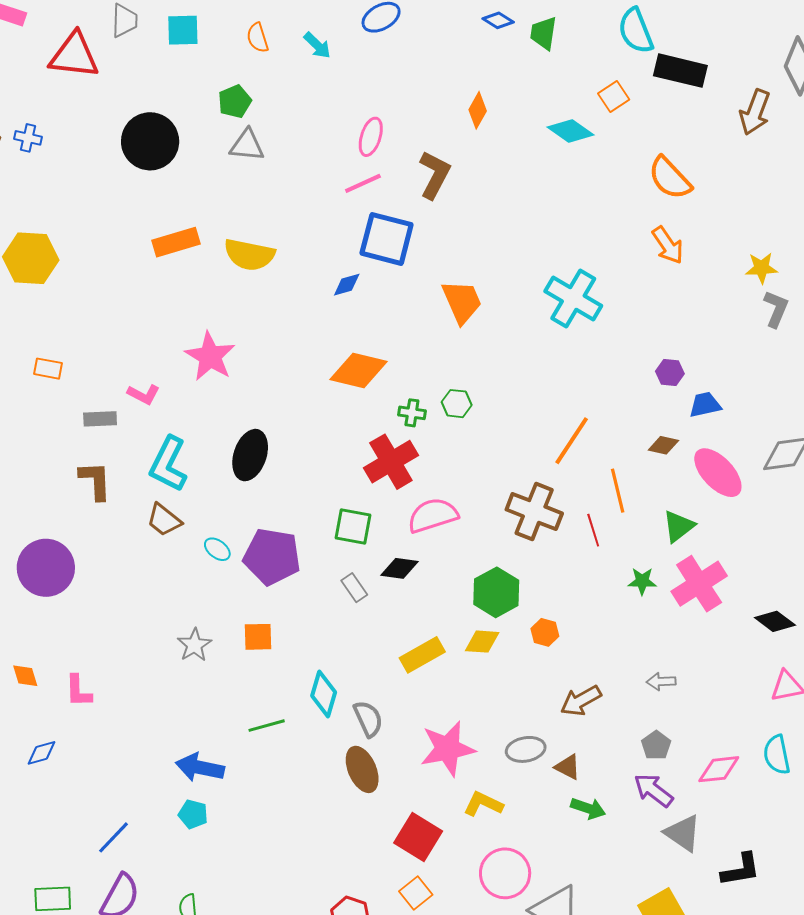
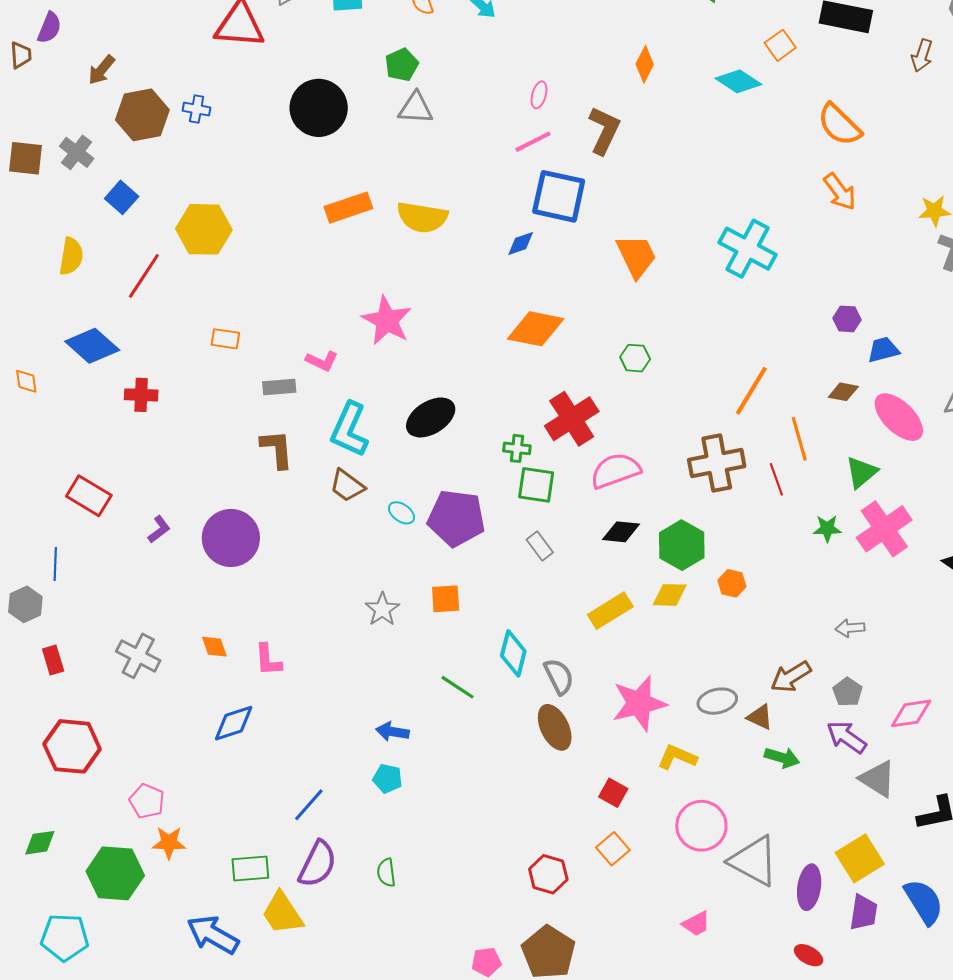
brown arrow: (755, 112) -> (922, 56), size x0.7
pink ellipse: (371, 137) -> (539, 95), size x0.7
green cross: (412, 413) -> (517, 448), moved
black ellipse: (250, 455) -> (431, 417), turned 42
brown cross: (534, 511) -> (717, 463), turned -30
black diamond: (399, 568) -> (621, 532), moved
brown arrow: (581, 701) -> (791, 677), moved
green line: (267, 726) -> (458, 687), turned 51
blue diamond: (42, 753) -> (234, 723), size x1.4
blue arrow: (200, 768) -> (393, 732), size x0.7
red square: (418, 837) -> (613, 793), size x0.6

